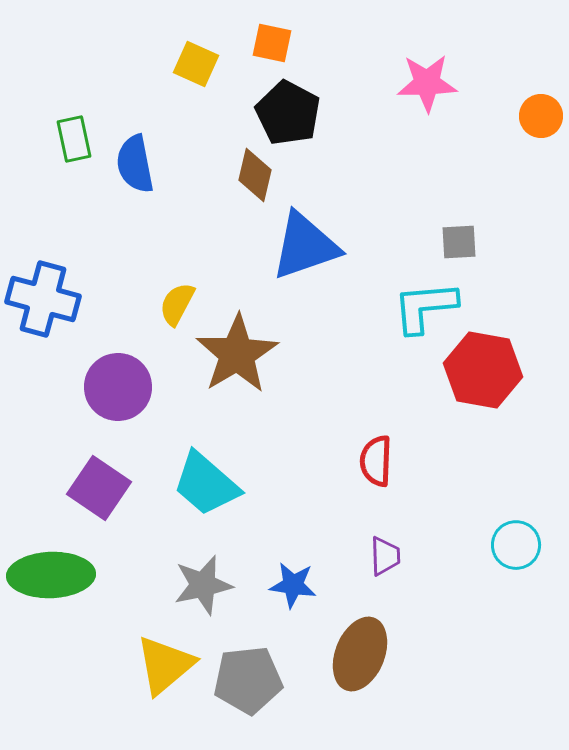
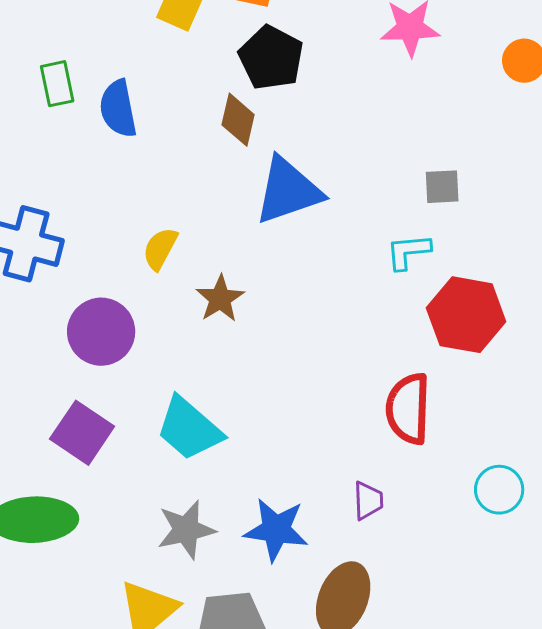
cyan L-shape: (425, 307) -> (408, 252), size x0.7
brown star: (237, 354) -> (220, 299), size x0.6
red semicircle: (376, 461) -> (408, 409), moved, size x1.4
blue star: (293, 585) -> (276, 530), size x1.4

